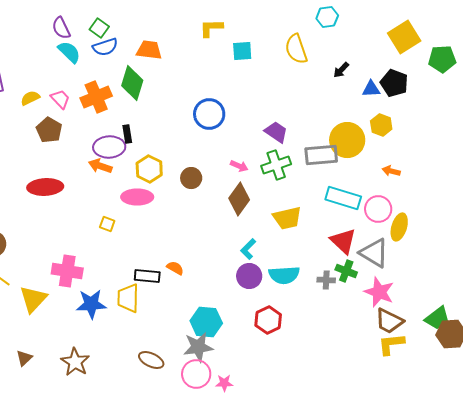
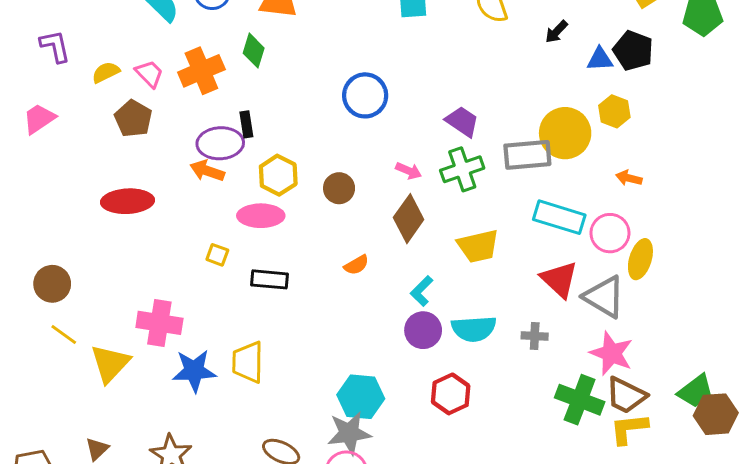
green diamond: (132, 83) -> (254, 51), size x0.7
orange semicircle: (175, 268) -> (356, 265), moved, turned 120
green cross: (346, 271) -> (580, 400), moved, size x1.5
black rectangle: (147, 276) -> (269, 279), moved

